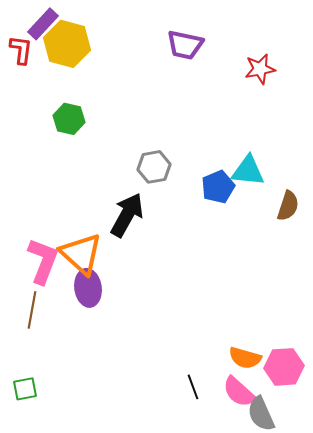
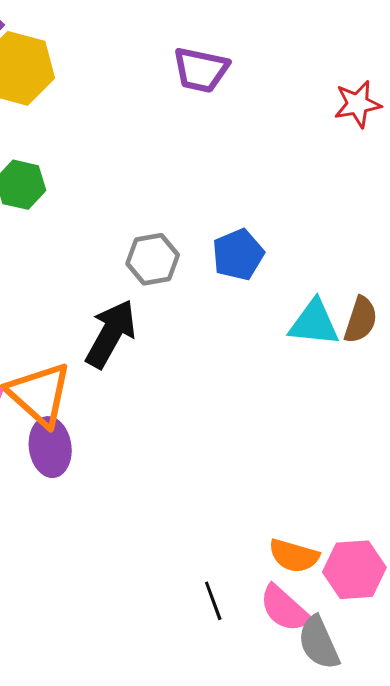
red star: (260, 69) -> (358, 104), moved
cyan triangle: (248, 171) -> (314, 323), moved
blue pentagon: (218, 187) -> (238, 255), moved

